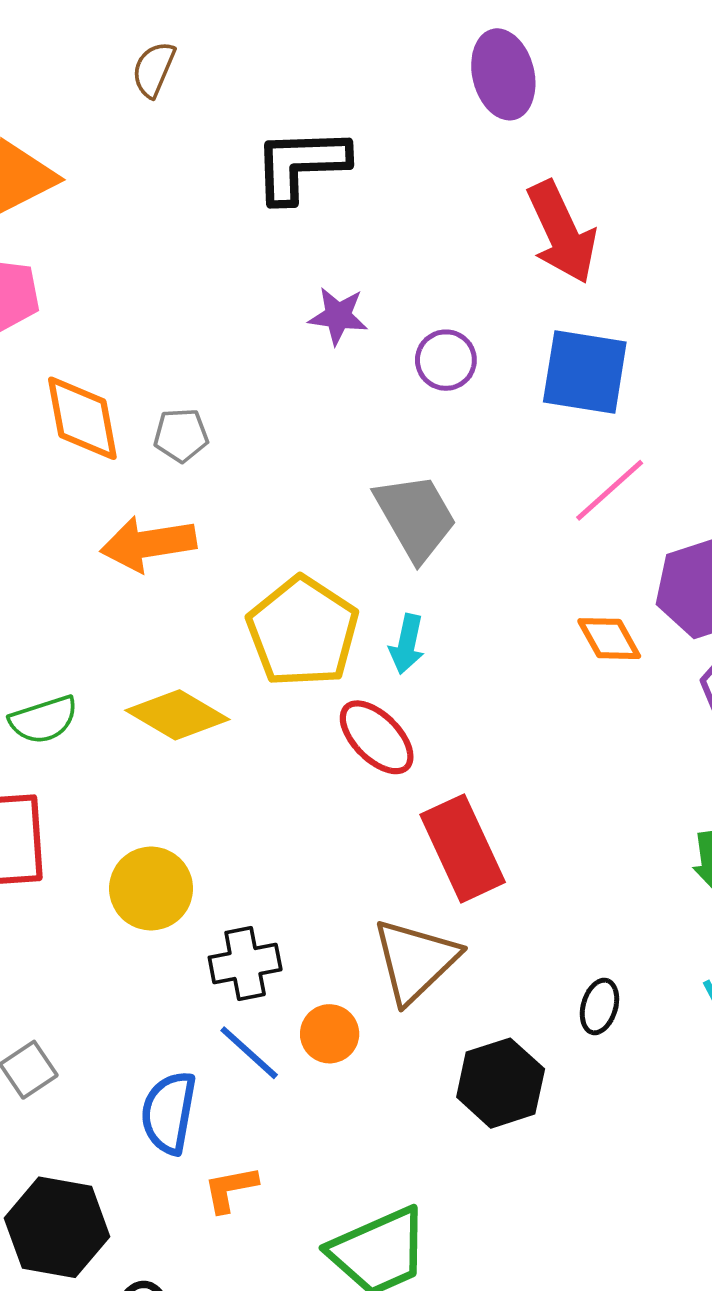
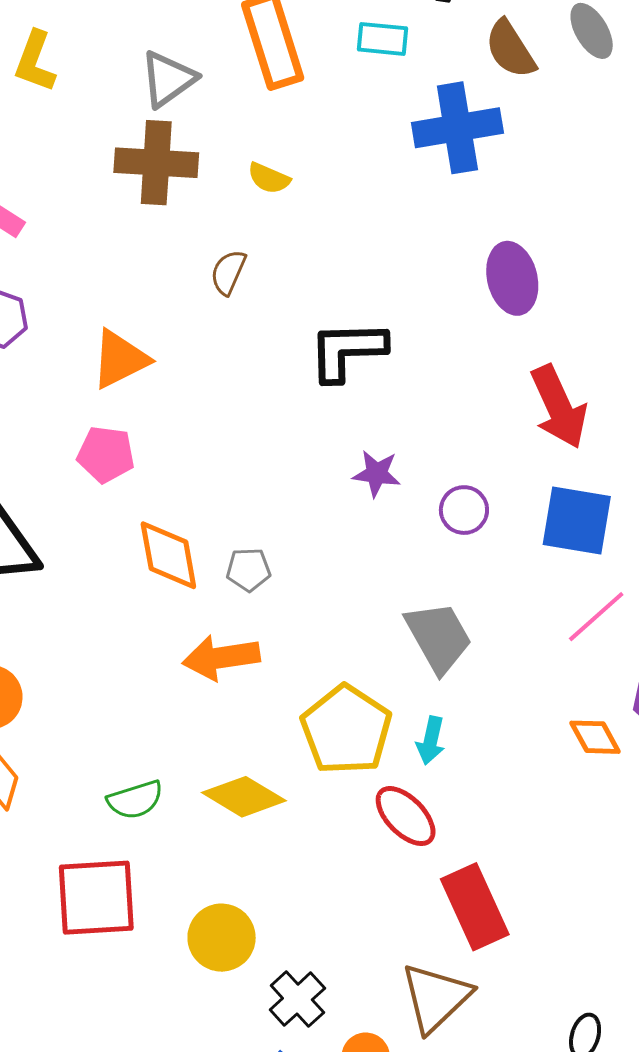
black cross: (245, 964) -> (297, 999), turned -32

